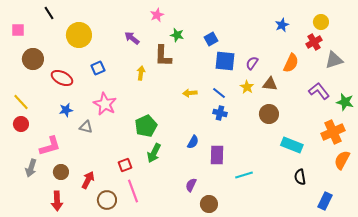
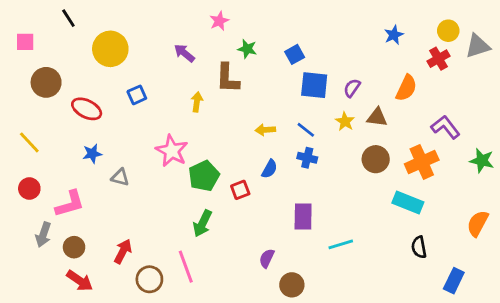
gray triangle: (334, 60) -> (478, 46), moved
green star: (345, 102) -> (482, 161), moved
pink star: (105, 104) -> (172, 151), moved
red circle: (21, 124) -> (29, 189), moved
orange cross: (333, 132) -> (422, 162), moved
blue semicircle: (193, 142) -> (270, 169), moved
green arrow: (154, 153) -> (202, 223), moved
red square: (125, 165) -> (240, 190), moved
brown circle: (61, 172) -> (74, 247), moved
red arrow: (57, 201) -> (80, 281), turned -54

